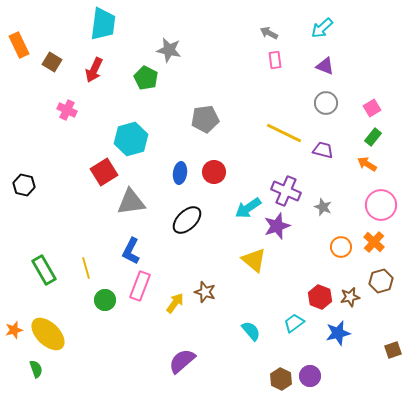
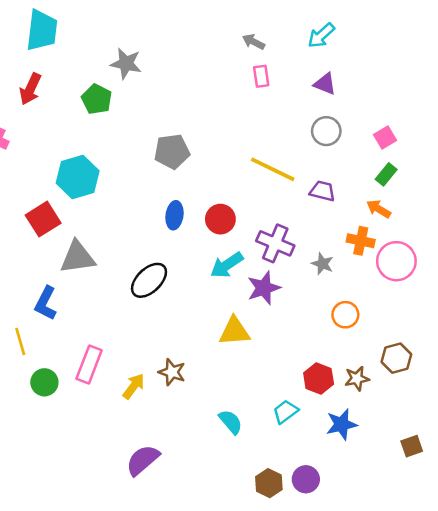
red circle: (214, 172) -> (220, 219), moved
blue ellipse: (180, 173) -> (174, 215), moved
orange cross: (374, 242) -> (361, 241), moved, turned -30
blue L-shape: (131, 251) -> (46, 303), moved
yellow triangle: (254, 260) -> (234, 331), turned -44

